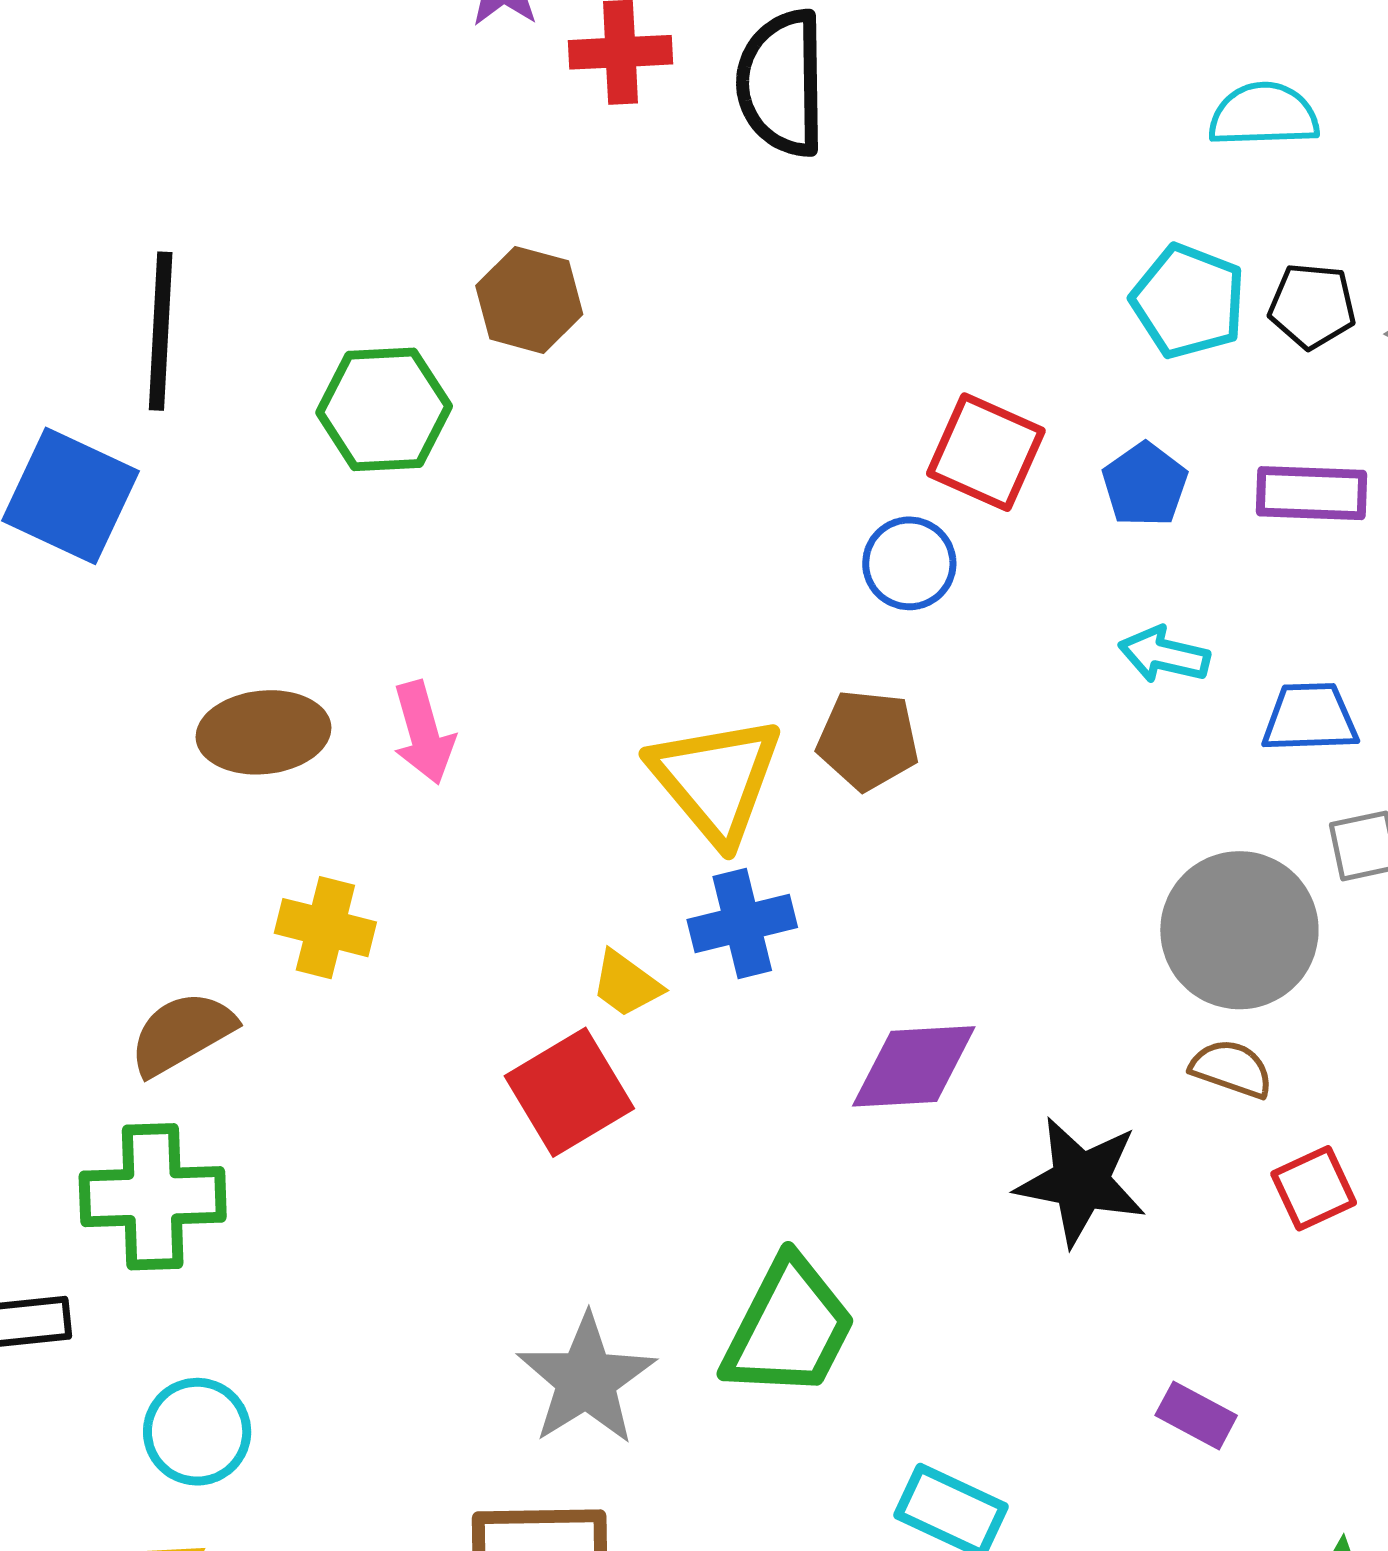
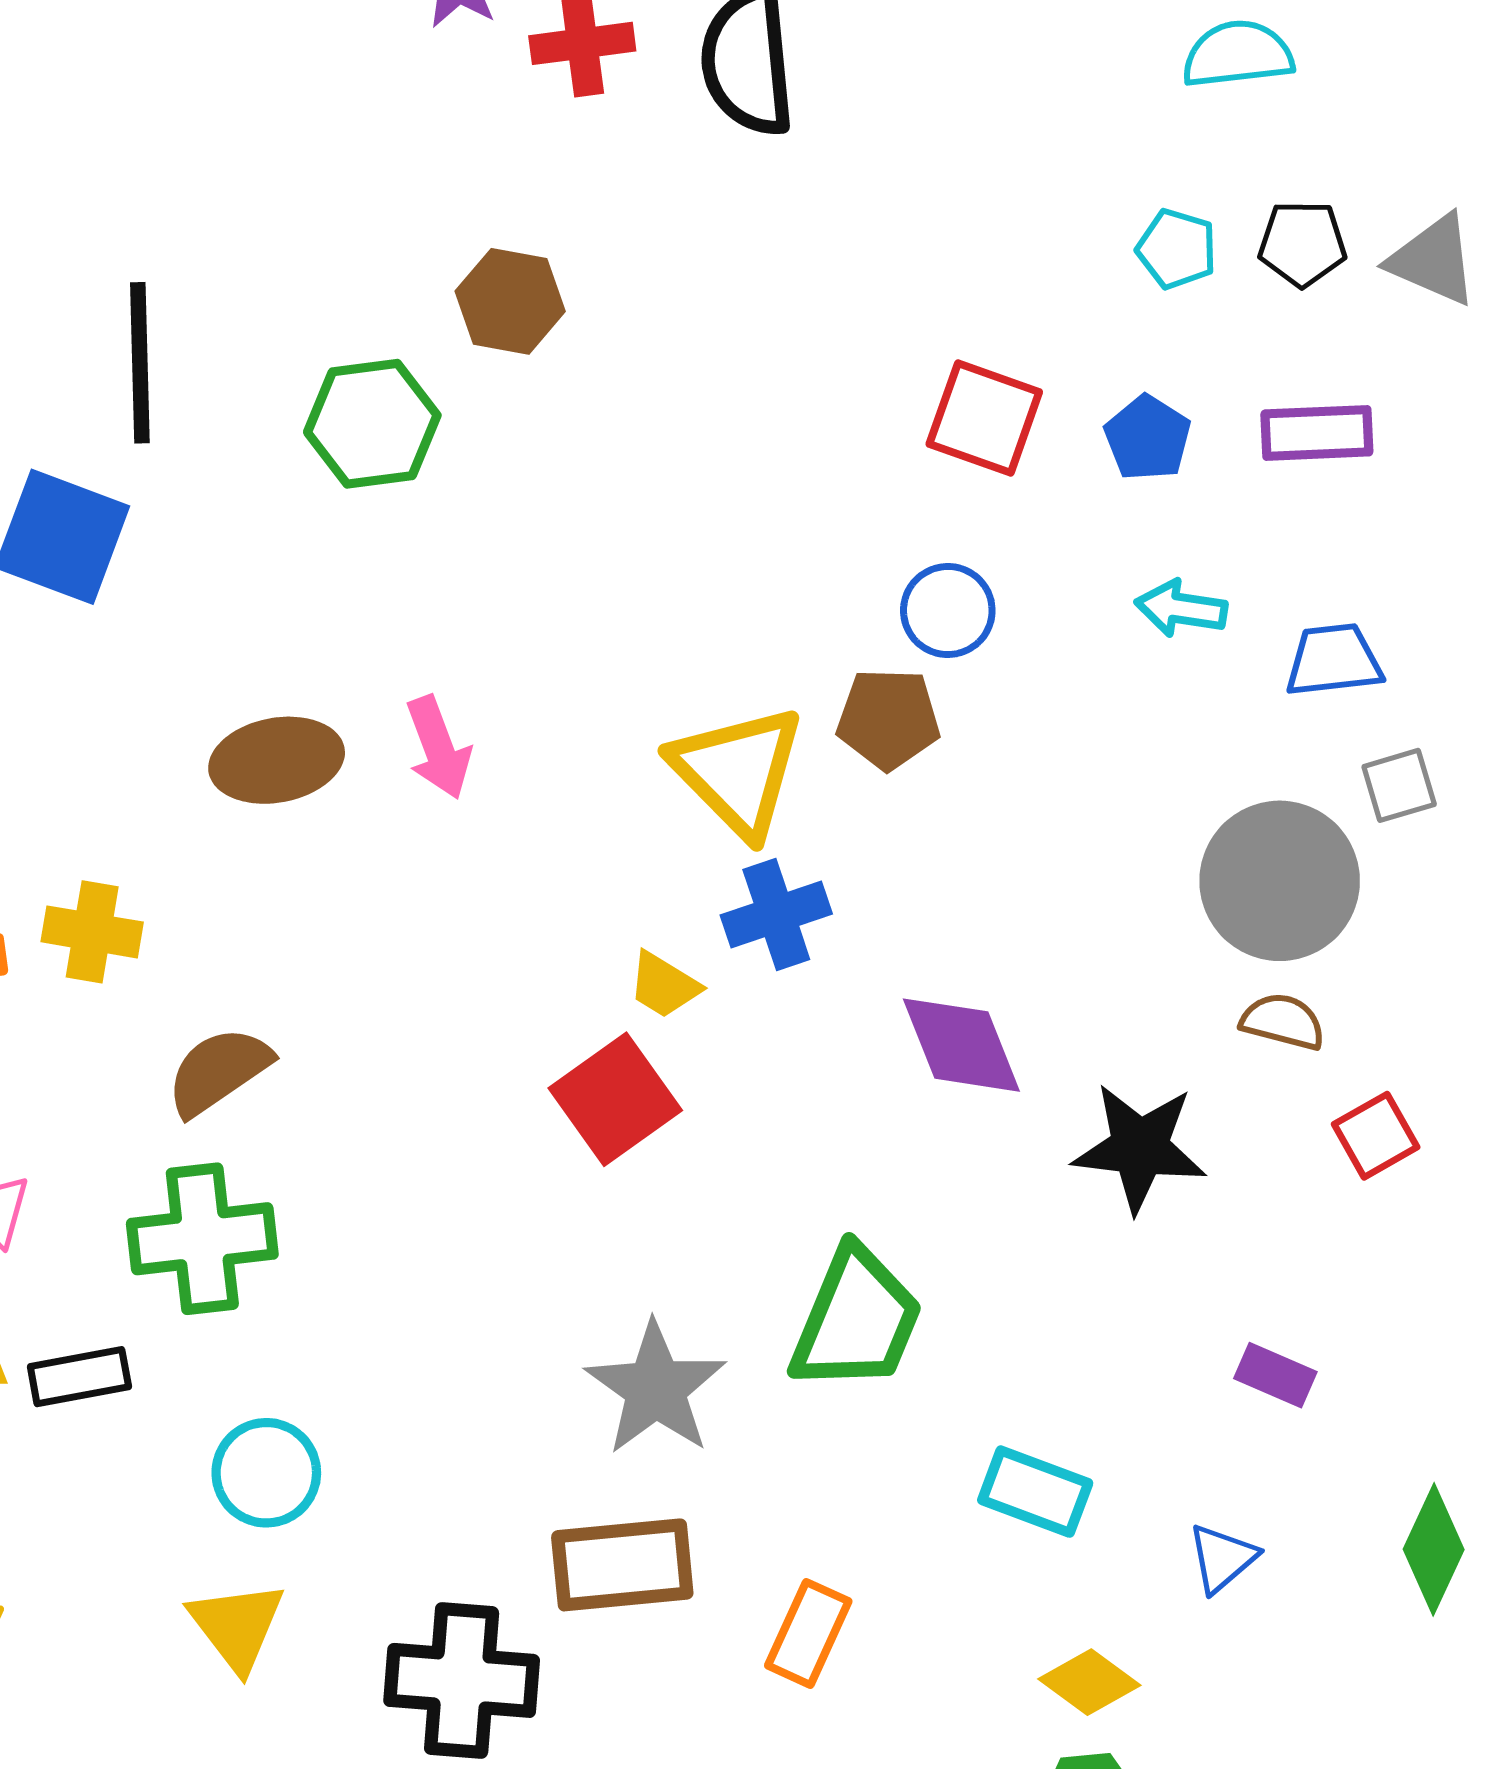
cyan pentagon: (1188, 301) -> (1177, 249), size x0.7
blue circle: (909, 563) -> (948, 611), moved
yellow cross: (325, 928) -> (92, 932), moved
purple diamond: (914, 1066) -> (961, 1045), turned 76

